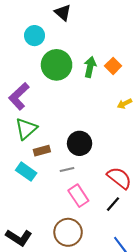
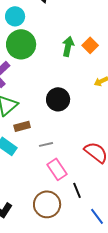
green circle: (57, 65) -> (21, 44), moved
black circle: (80, 143) -> (58, 99), moved
black line: (113, 204) -> (77, 190), moved, turned -63

